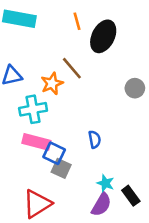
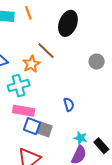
orange line: (77, 21) -> (28, 13), moved
blue square: (54, 153) -> (32, 126), moved

